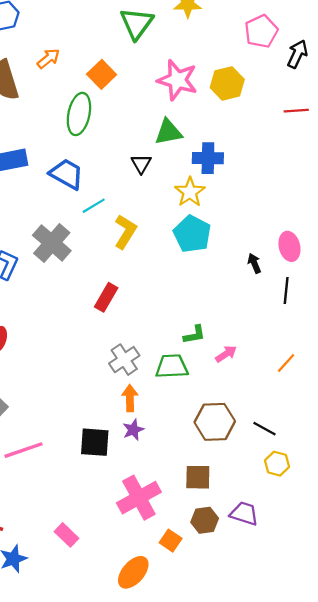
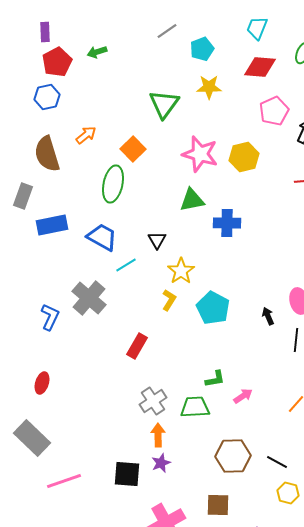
black triangle: (141, 164) -> (157, 240), moved
yellow star: (190, 192) -> (181, 271), moved
yellow L-shape: (125, 232) -> (169, 300), moved, size x0.7
cyan pentagon: (192, 234) -> (213, 308), moved

